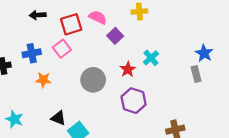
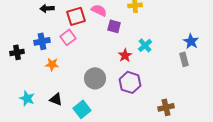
purple square: (115, 36) -> (114, 26), turned -32
gray circle: (93, 80) -> (95, 78), moved
black triangle: (58, 118) -> (56, 99), moved

